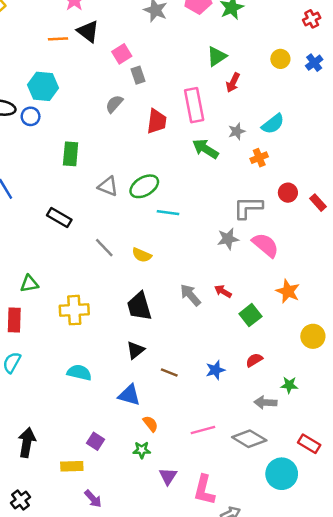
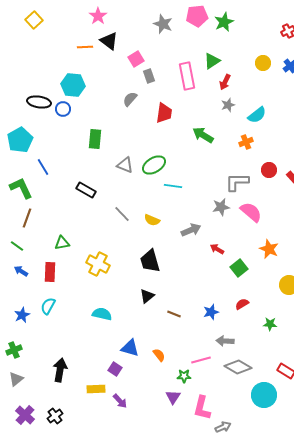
pink rectangle: (194, 105) -> (187, 76), moved
gray star: (237, 131) -> (228, 105), moved
gray arrow: (190, 295) -> (191, 230), moved, turned 108
yellow cross: (74, 310) -> (98, 264), turned 30
blue triangle: (129, 395) -> (130, 348), moved
gray arrow: (265, 403) -> (225, 341), moved
green star: (142, 450) -> (184, 376), moved
purple arrow: (93, 499) -> (120, 401), moved

